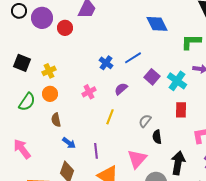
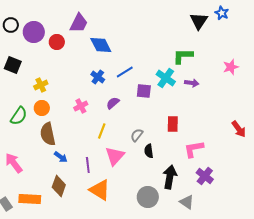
blue diamond: (157, 24) -> (101, 45), moved
black square: (22, 63) -> (13, 65), moved
purple square: (152, 77) -> (144, 91), turned -35
cyan cross: (177, 81) -> (166, 78), moved
brown semicircle: (56, 120) -> (48, 134), size x1.6
pink triangle: (137, 159) -> (115, 156), moved

